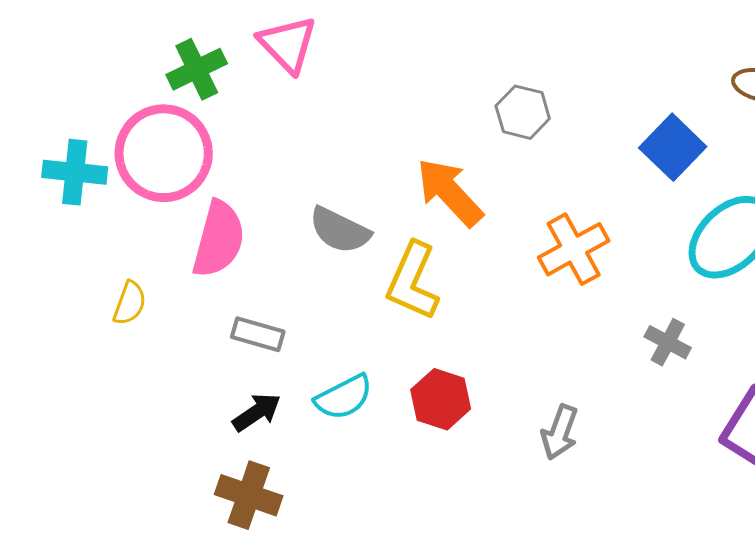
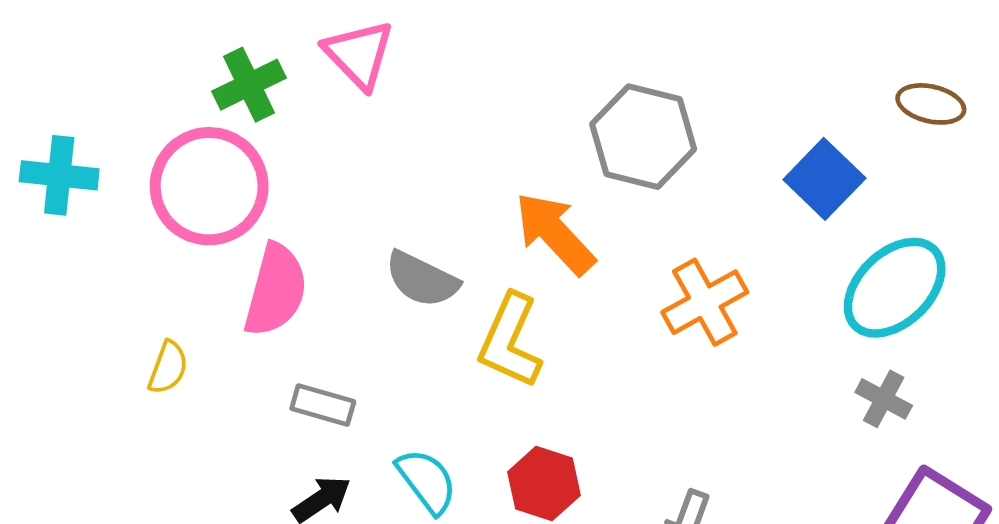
gray hexagon: (523, 112) -> (643, 137), size x1.6
cyan cross: (75, 172) -> (59, 175), moved
gray cross: (668, 342) -> (884, 399), moved
cyan semicircle: (344, 397) -> (427, 481), turned -100

